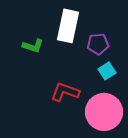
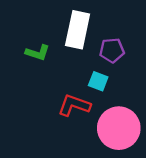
cyan square: (107, 71) -> (98, 81), moved, turned -36

